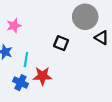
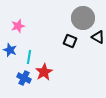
black square: (61, 43) -> (70, 41), moved
red star: (42, 76) -> (44, 72), turned -30

